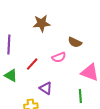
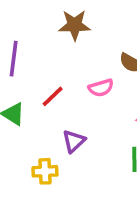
purple triangle: (46, 88) -> (74, 141), turned 40

